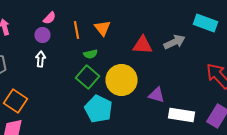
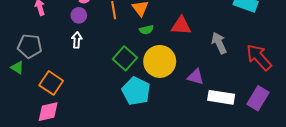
gray arrow: (174, 42) -> (219, 43), moved, turned -90
green semicircle: (90, 54) -> (146, 30), moved

